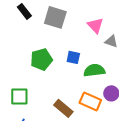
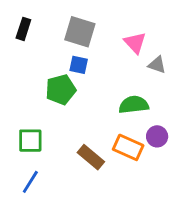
black rectangle: (24, 11) -> (23, 29), moved, turned 56
blue square: (73, 57) -> (79, 65), moved

